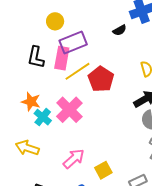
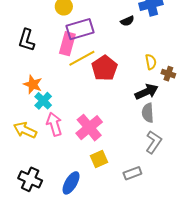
black L-shape: (36, 57) -> (26, 40), moved
pink cross: (69, 110) -> (89, 128), moved
pink arrow: (74, 159) -> (54, 124), moved, turned -70

